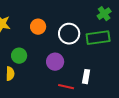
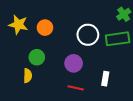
orange circle: (38, 27) -> (45, 28), moved
red line: (66, 87) -> (76, 88), moved

